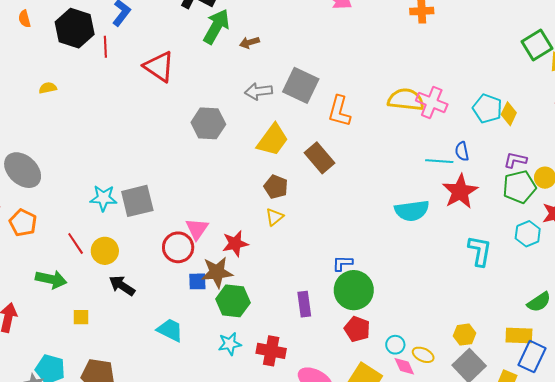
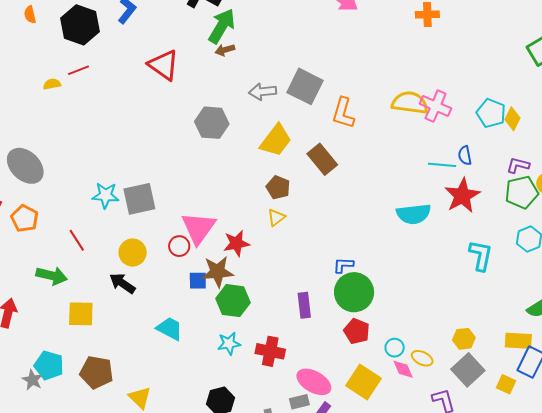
brown arrow: (249, 42) -> (225, 50), moved
red line: (105, 47) -> (79, 70), moved, turned 70
pink triangle: (197, 229) -> (198, 228), size x1.5
red circle: (178, 247) -> (179, 246), size x0.7
yellow circle: (105, 251) -> (133, 253), moved
yellow square: (81, 317) -> (81, 314), size x1.6

